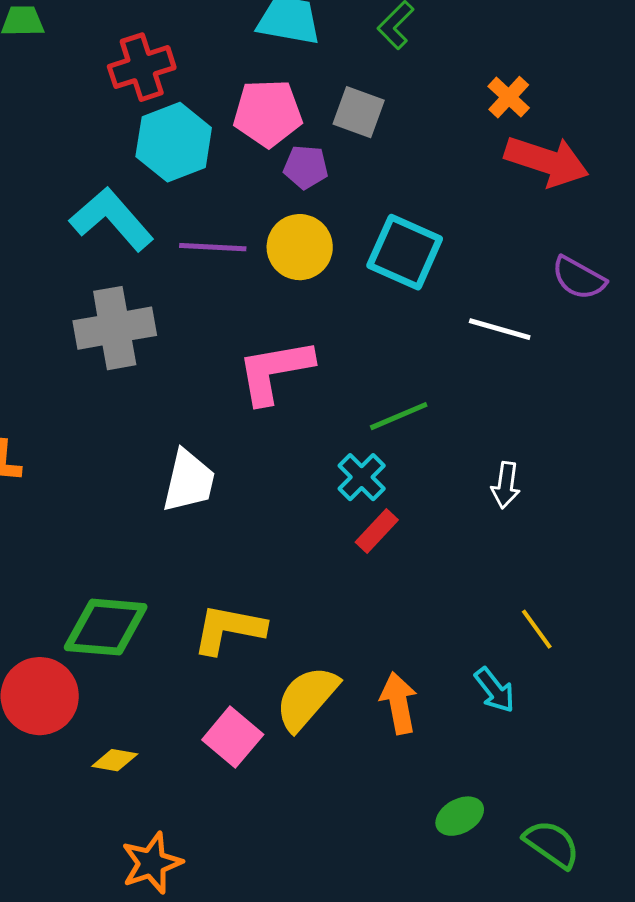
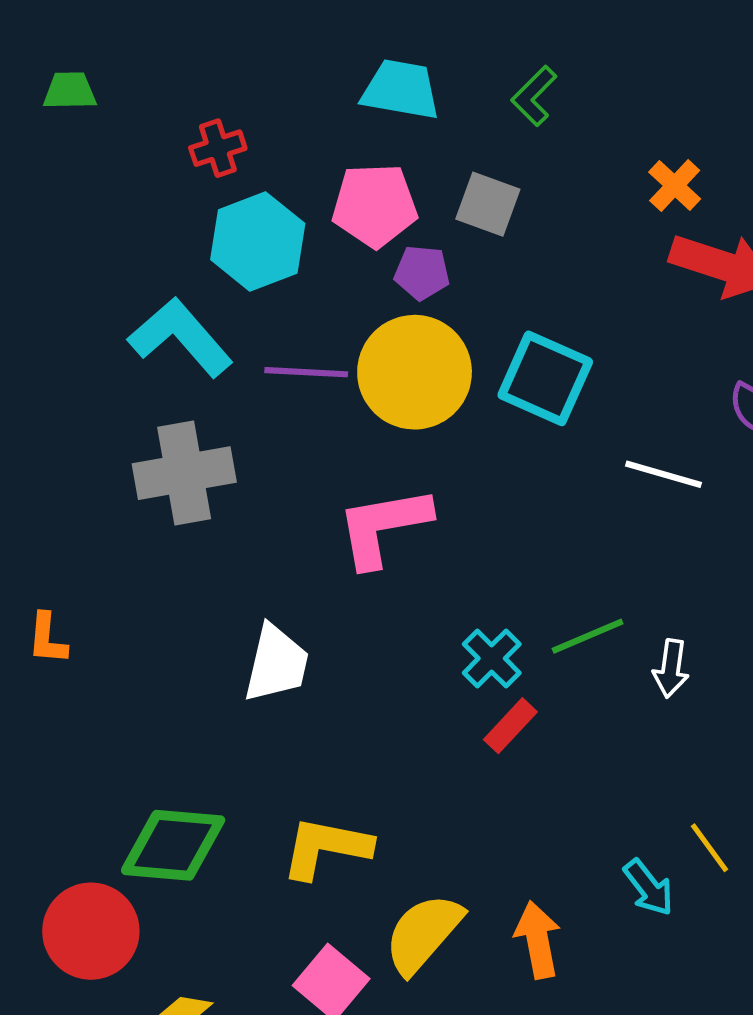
red cross: (142, 67) -> (218, 148), size x0.7
yellow circle: (300, 247) -> (415, 372), size x1.4
green line: (399, 416) -> (588, 636), moved
cyan arrow: (495, 690) -> (649, 888), moved

